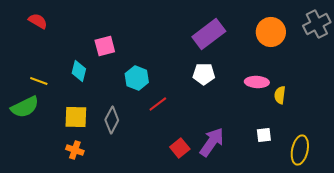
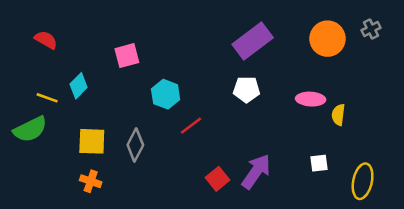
red semicircle: (38, 21) -> (46, 40), moved
gray cross: (317, 24) -> (371, 29), moved, size x0.6
cyan diamond: (79, 71) -> (79, 86), moved, turned 30

